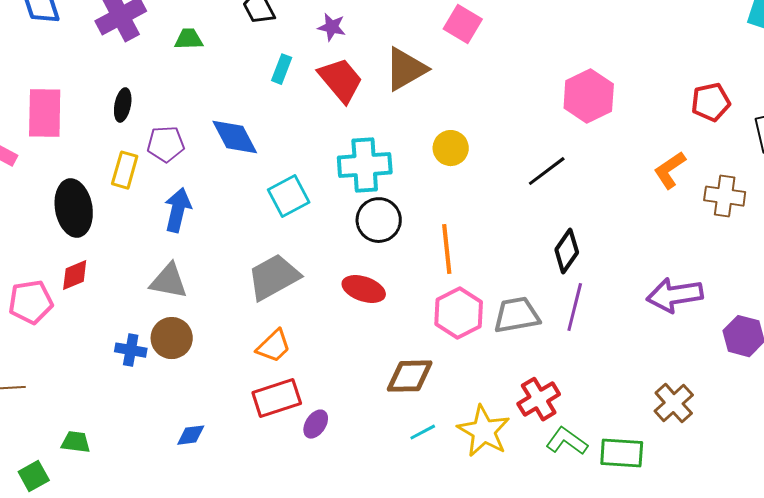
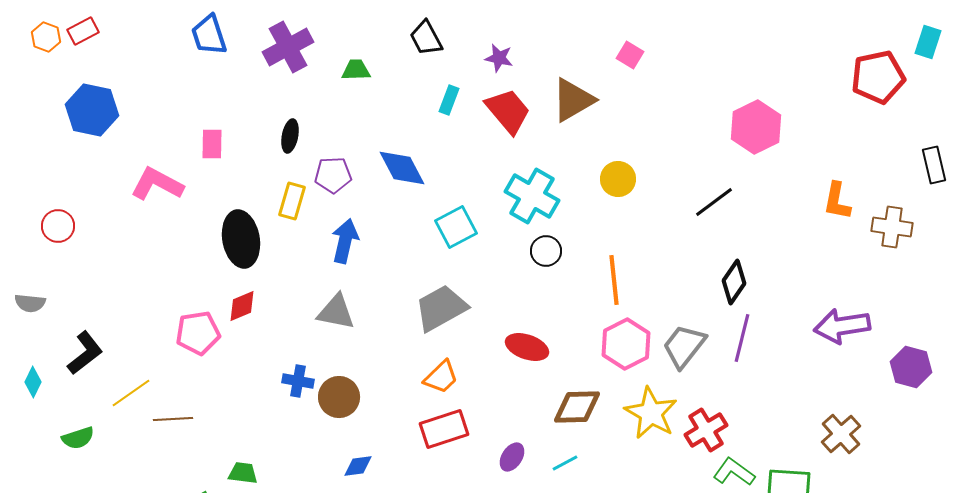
pink square: (463, 24) -> (630, 55), size x0.7
red pentagon: (711, 102) -> (878, 77), moved, size x1.4
pink rectangle: (45, 113) -> (212, 144), size x0.6
cyan cross: (365, 165) -> (532, 196), turned 34
orange L-shape: (670, 170) -> (837, 201), turned -45
black circle: (379, 220) -> (546, 251), size x0.7
red ellipse: (364, 289) -> (527, 347), moved
gray trapezoid: (517, 315) -> (684, 346), turned -42
brown circle: (172, 338) -> (339, 397), moved
purple ellipse: (316, 424) -> (512, 457), moved
yellow star: (484, 431) -> (651, 413), moved
cyan line: (423, 432) -> (565, 463), moved

